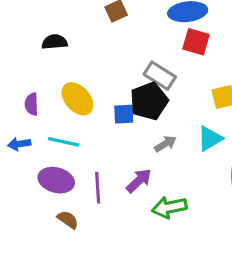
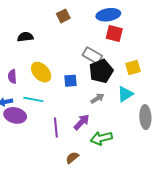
black pentagon: (149, 101) -> (101, 71), moved
purple ellipse: (56, 180) -> (15, 115), moved
brown semicircle: (68, 220) -> (72, 158), moved, turned -72

